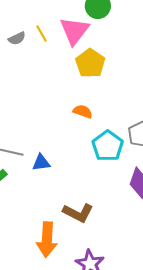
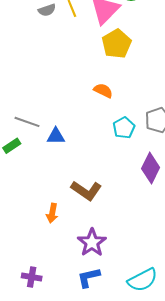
cyan pentagon: (108, 146) -> (124, 128), size x0.7
orange arrow: (47, 240) -> (52, 213), size x0.6

